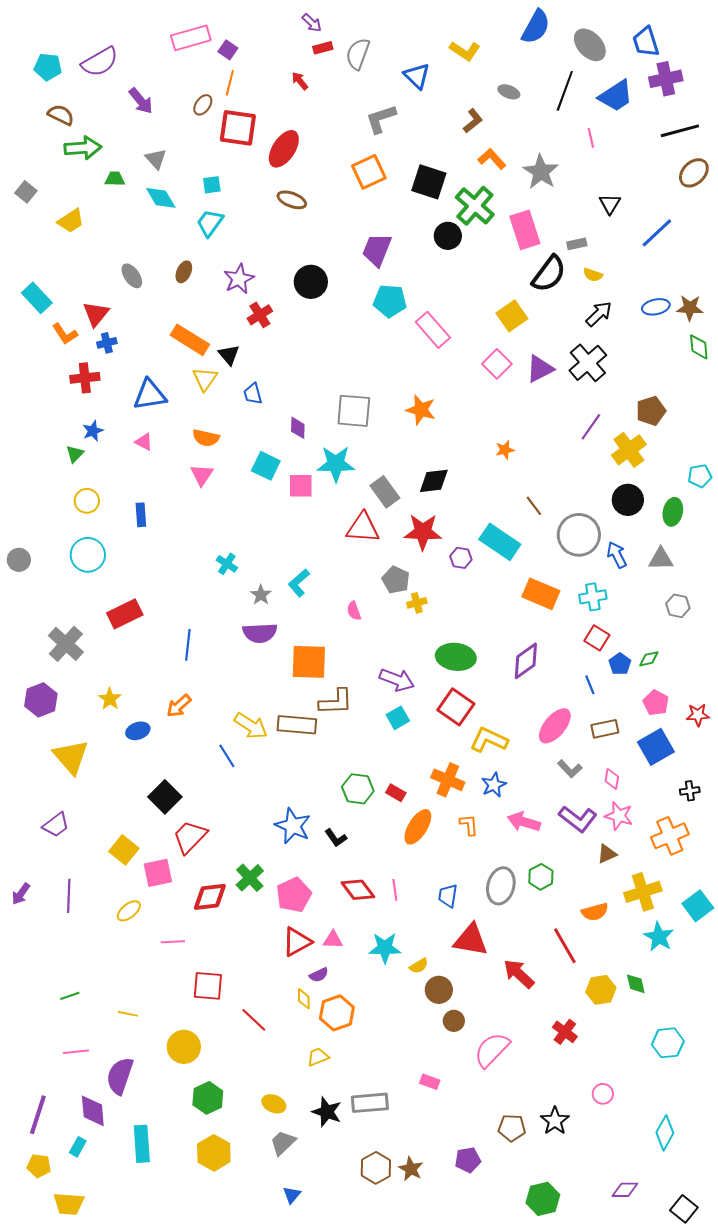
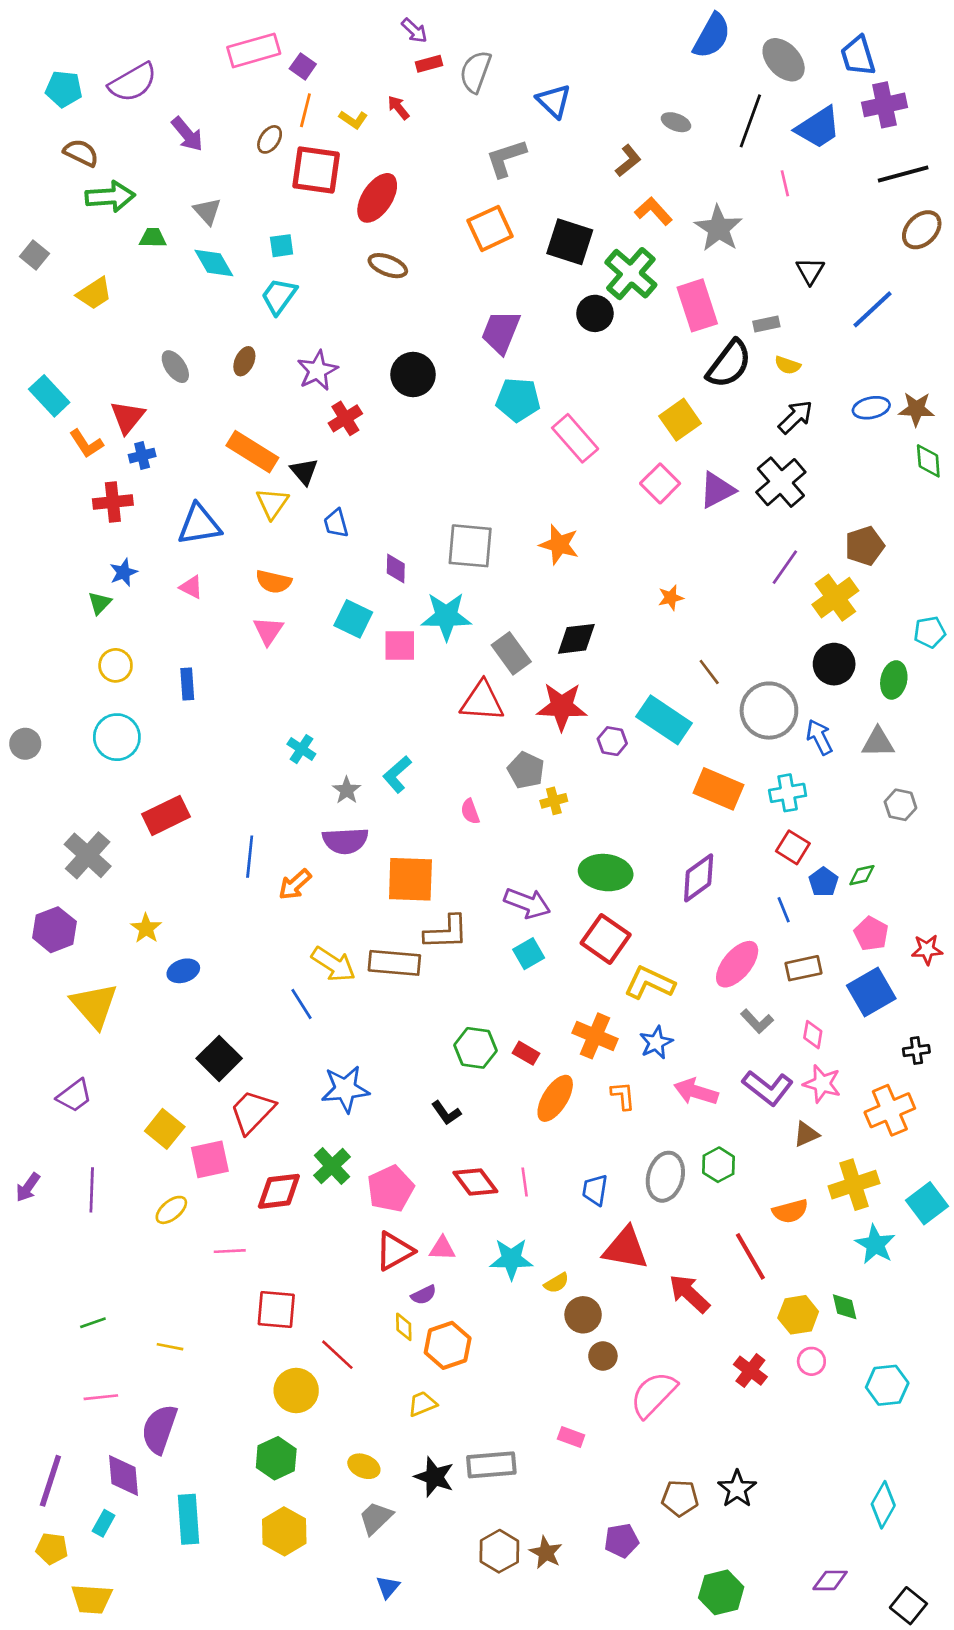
yellow L-shape: (465, 51) -> (353, 120), moved, size x0.7
orange arrow: (179, 706) -> (295, 885), moved
blue star: (293, 826) -> (345, 1089), moved, turned -30
yellow circle: (184, 1047) -> (296, 1391), moved
pink circle: (603, 1094) -> (811, 1361), moved

